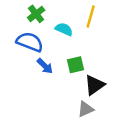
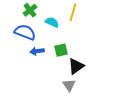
blue arrow: (45, 66) -> (37, 51), turned 128
gray triangle: (86, 109) -> (69, 85), turned -40

